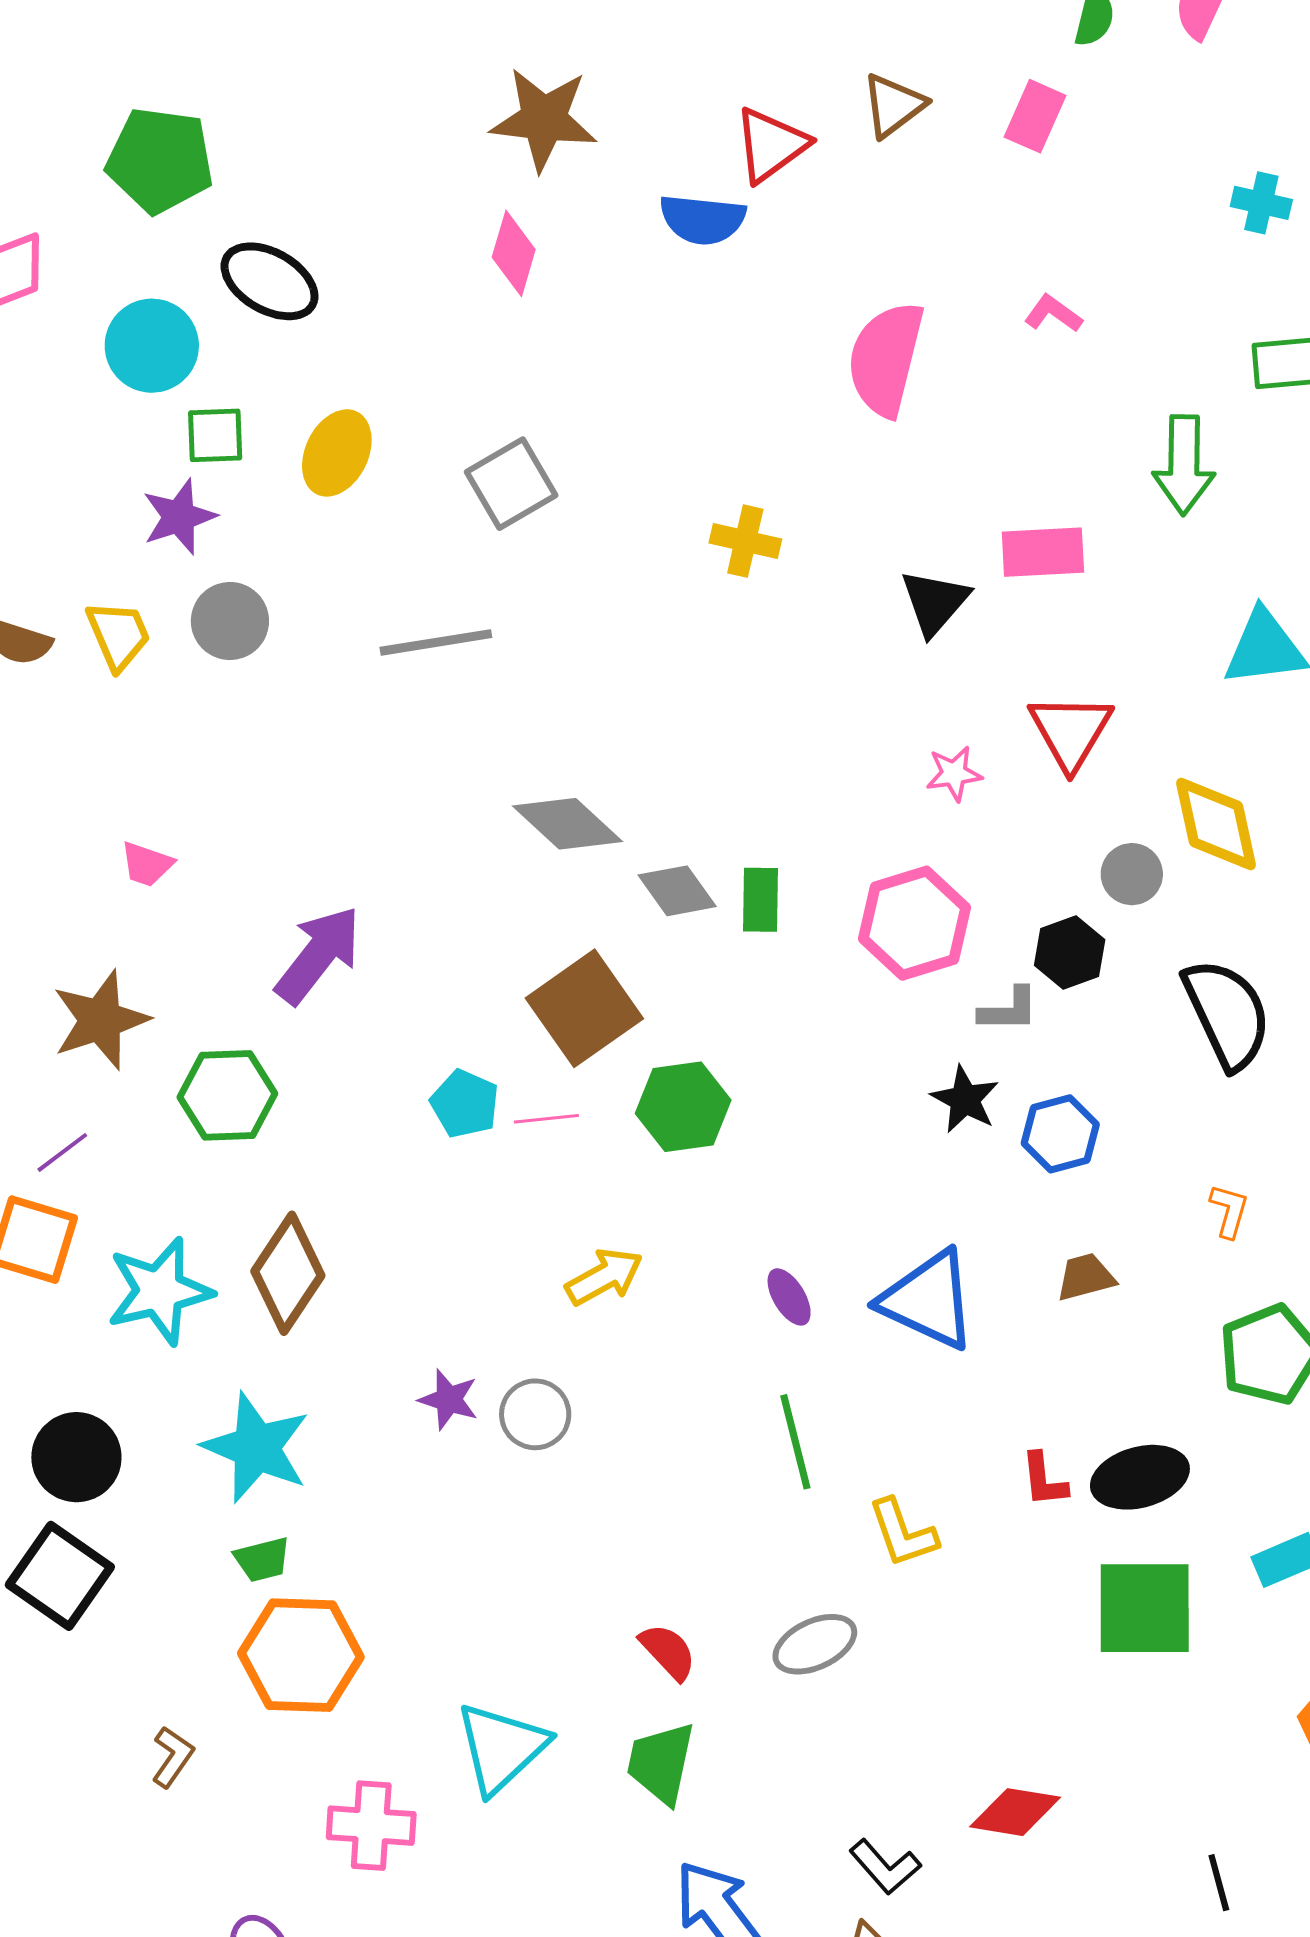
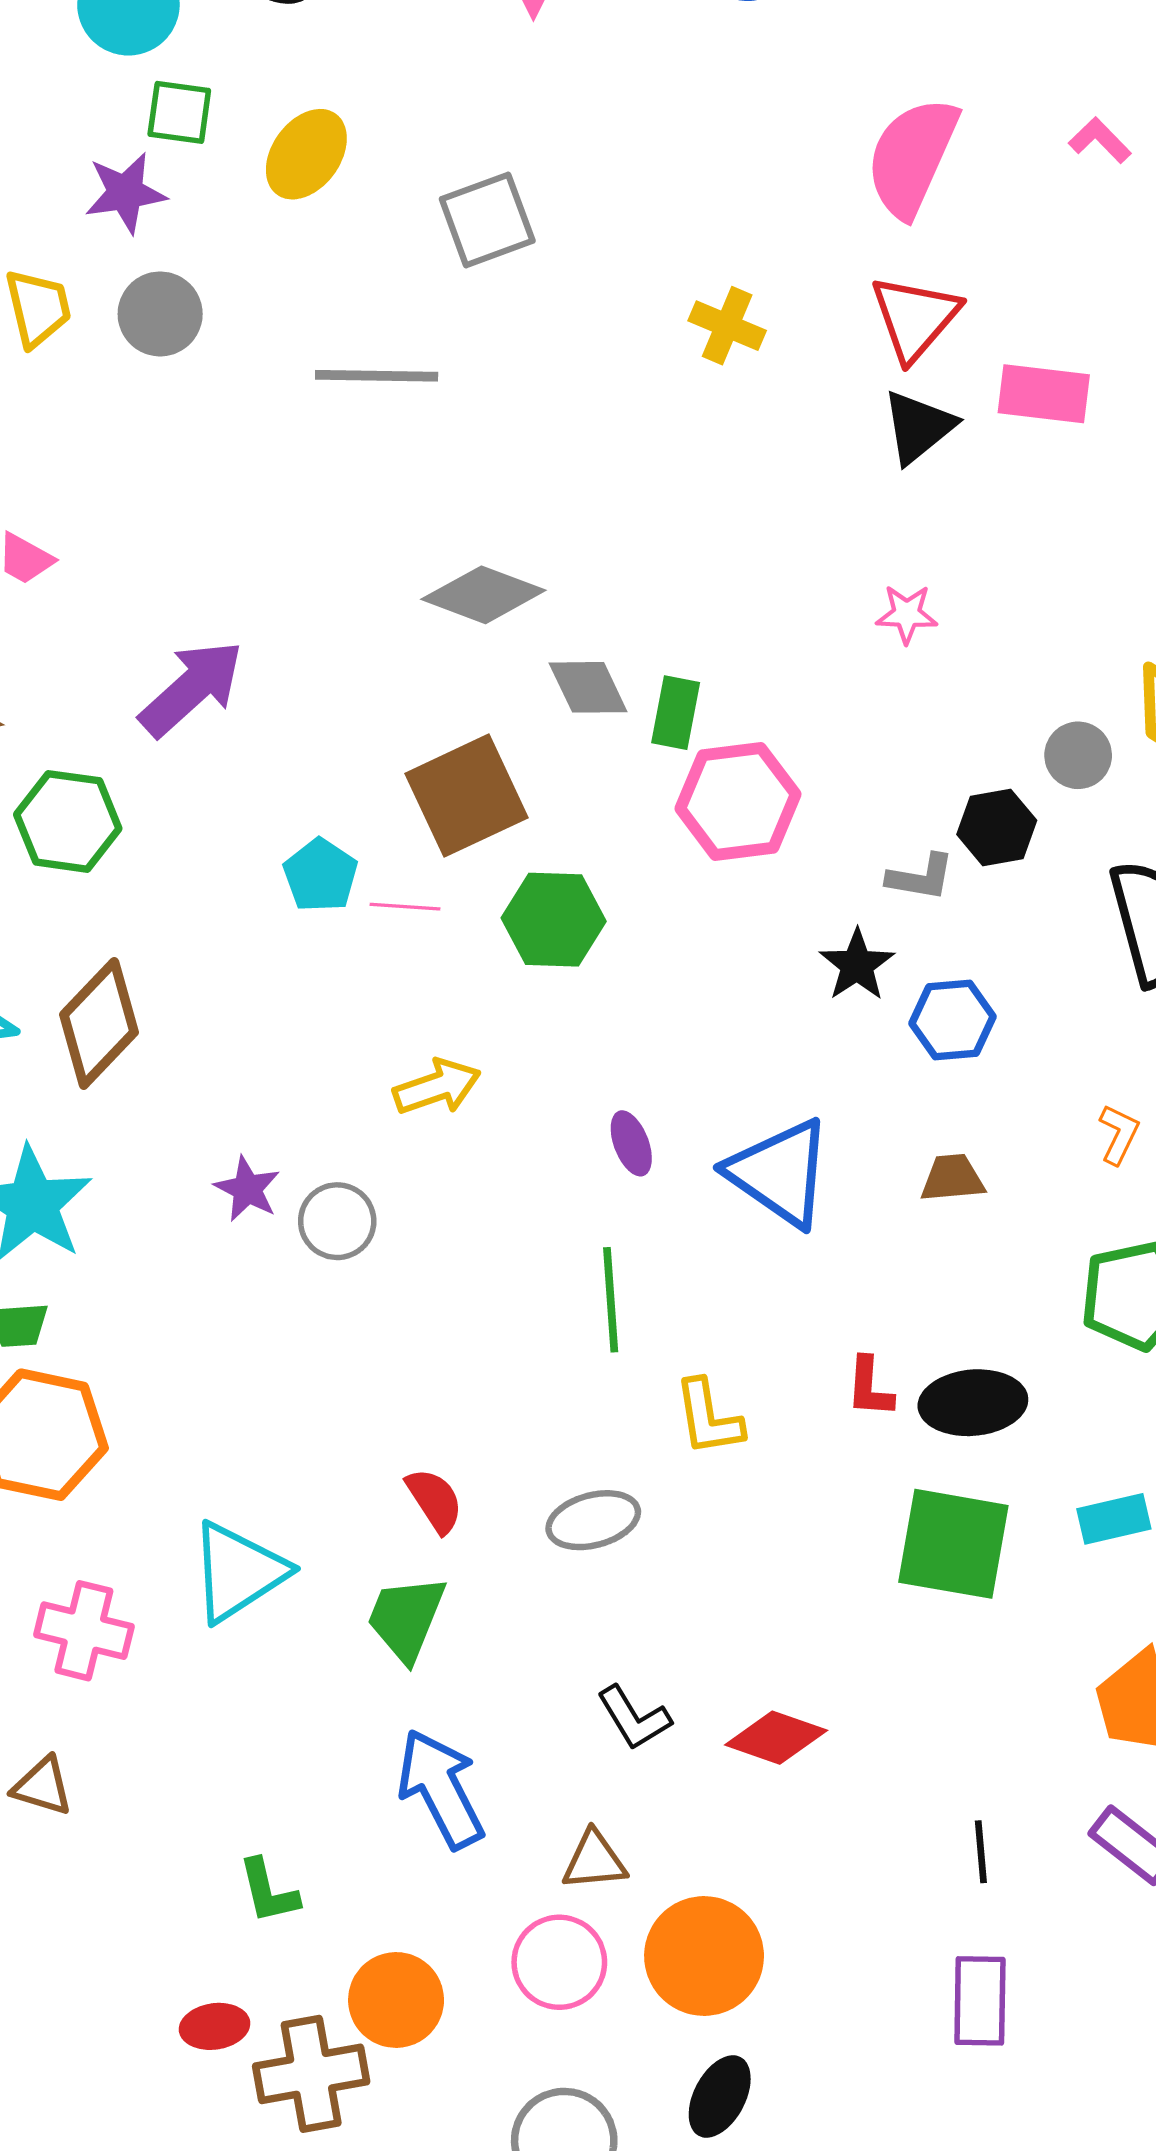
red triangle: (1071, 731) -> (915, 318), moved
gray diamond: (568, 824) -> (483, 595), turned -32
pink hexagon: (914, 923) -> (738, 801), moved
black L-shape: (885, 1867) -> (634, 1718), moved

